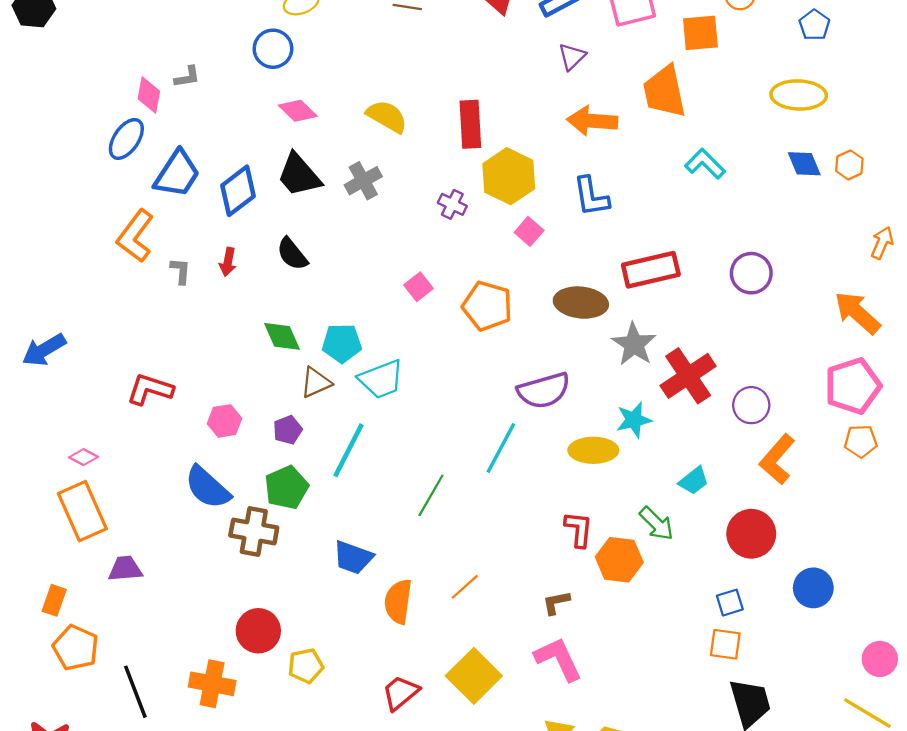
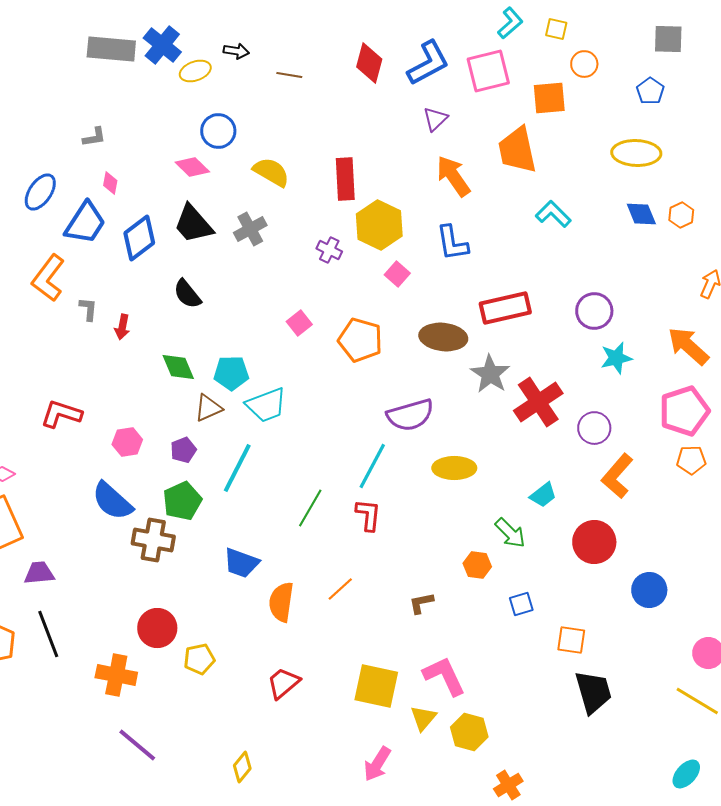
blue circle: (273, 49) -> (218, 131), moved
pink diamond: (149, 95) -> (110, 183), moved, size x0.7
orange arrow: (592, 121) -> (453, 176), turned 51
red arrow: (228, 262) -> (122, 327), moved
cyan star: (634, 420) -> (616, 358), moved
red L-shape: (579, 529) -> (368, 515), moved
orange hexagon: (619, 560) -> (477, 565), size x0.7
blue square: (730, 603) -> (521, 604), moved
pink L-shape: (558, 659) -> (444, 676), moved
yellow square: (474, 676) -> (376, 686), moved, turned -33
black line: (135, 692) -> (48, 634), moved

